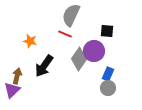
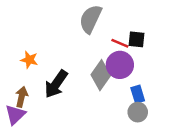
red line: (65, 34) -> (120, 43), moved
orange star: (30, 41) -> (29, 60), moved
blue rectangle: (108, 74) -> (138, 94), turned -40

